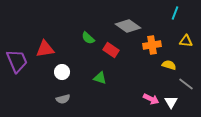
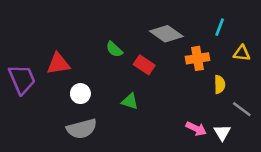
cyan line: (175, 13) -> (220, 27), moved
yellow semicircle: (169, 65) -> (220, 84), turned 72
gray semicircle: (63, 99) -> (82, 129), size x1.6

